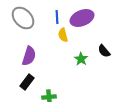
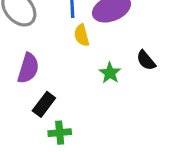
black rectangle: (27, 82) -> (44, 104), moved

